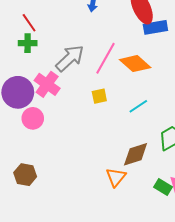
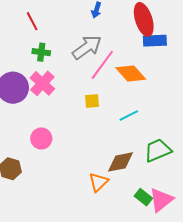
green cross: (28, 43) -> (41, 52), moved
gray arrow: (70, 58) -> (87, 47), moved
pink circle: (33, 118) -> (41, 139), moved

